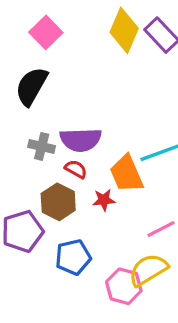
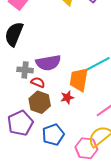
red semicircle: (76, 169) -> (38, 82), moved
orange trapezoid: (126, 174) -> (79, 80), turned 40

